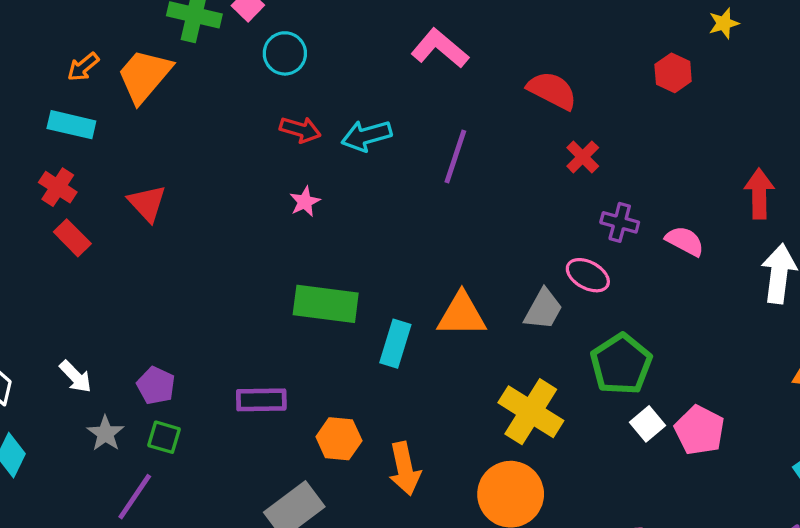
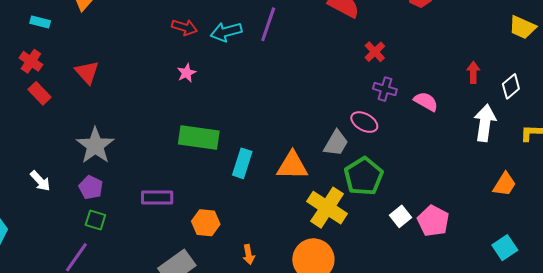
cyan rectangle: (71, 125) -> (40, 22), size x0.7
purple line: (455, 156) -> (268, 24), moved
red cross: (583, 157) -> (375, 52), moved
red arrow: (759, 194) -> (473, 72), size x0.7
orange triangle: (462, 315) -> (292, 166), moved
green pentagon: (621, 364) -> (364, 176), moved
gray star: (105, 433) -> (95, 146), moved, size x1.6
orange arrow: (405, 469) -> (249, 254), moved, size x0.6

